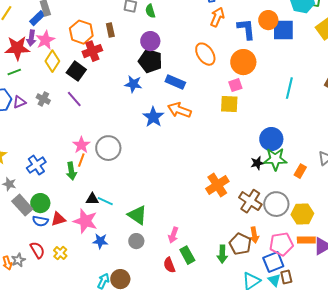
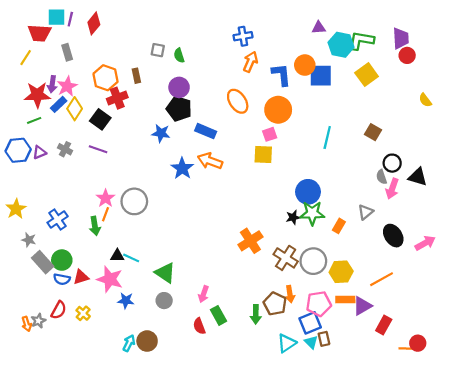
blue rectangle: (37, 18) -> (59, 104), moved
purple line: (74, 99) -> (98, 149), turned -30
red semicircle: (37, 250) -> (59, 310), turned 60

